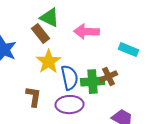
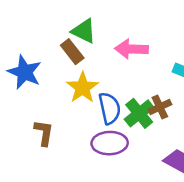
green cross: (92, 82) -> (139, 113), turned -35
brown L-shape: (34, 97) -> (44, 133), moved

